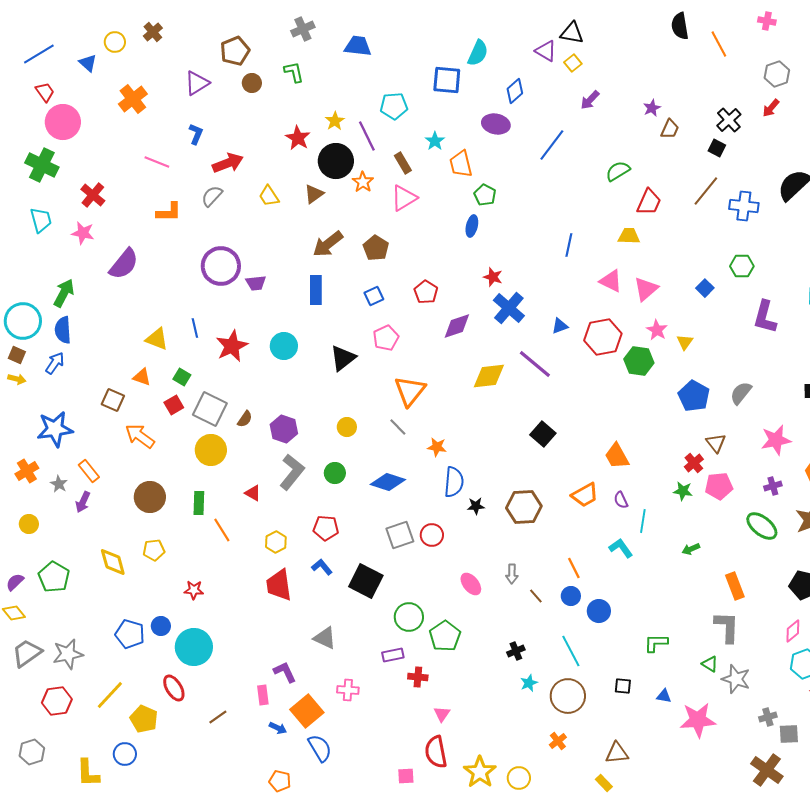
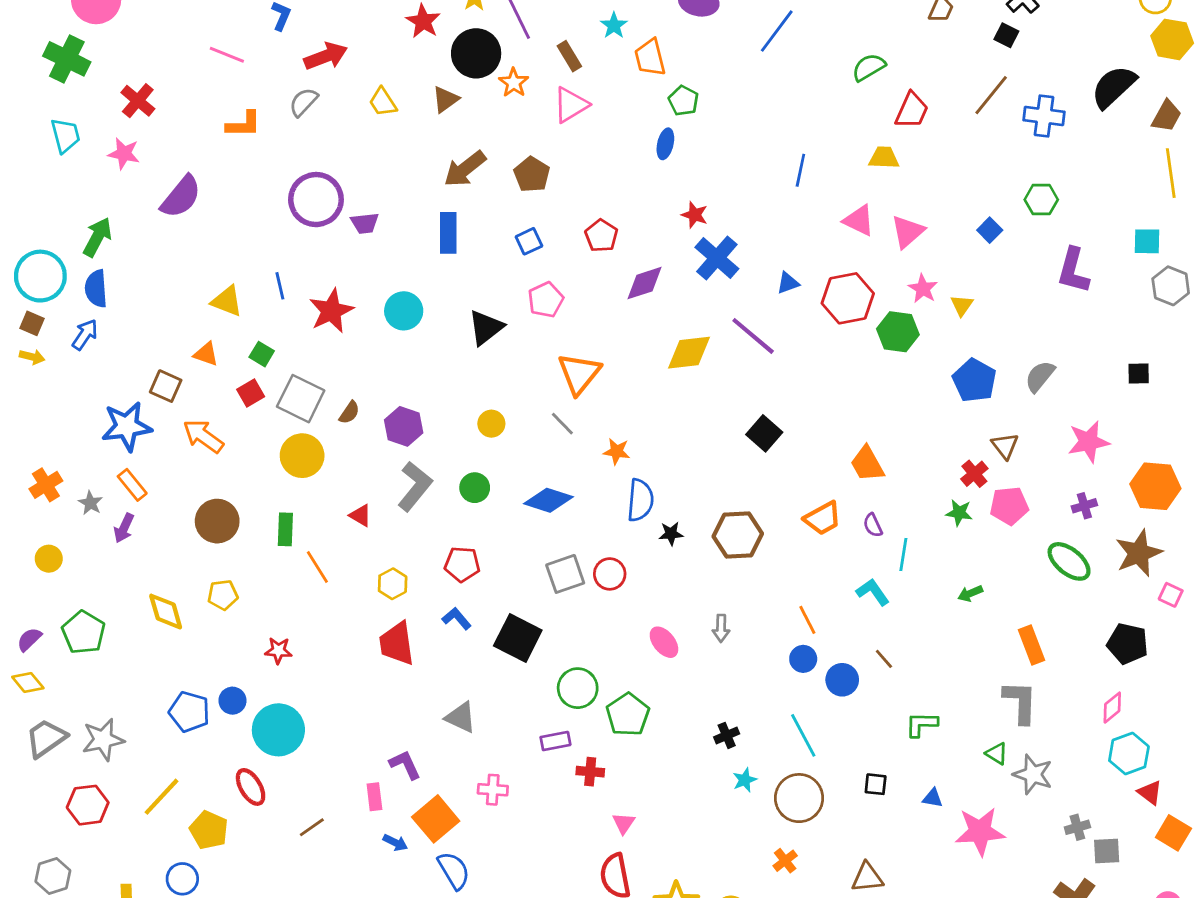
blue star: (55, 429) -> (127, 426), moved
brown line: (536, 596) -> (884, 659), moved

